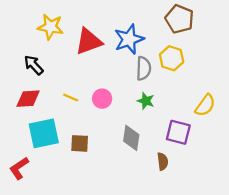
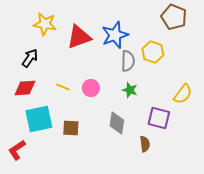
brown pentagon: (179, 19) -> (174, 17), moved
black arrow: (34, 65) -> (30, 58), turned 78

